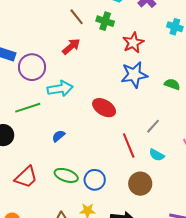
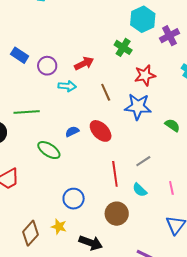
brown line: (77, 17) -> (106, 92), moved
purple circle: (32, 67) -> (47, 66), moved, size x0.7
cyan arrow: (60, 89) -> (67, 86), moved, size x0.7
blue semicircle: (58, 136) -> (72, 131), moved
green ellipse: (66, 175) -> (49, 150), moved

